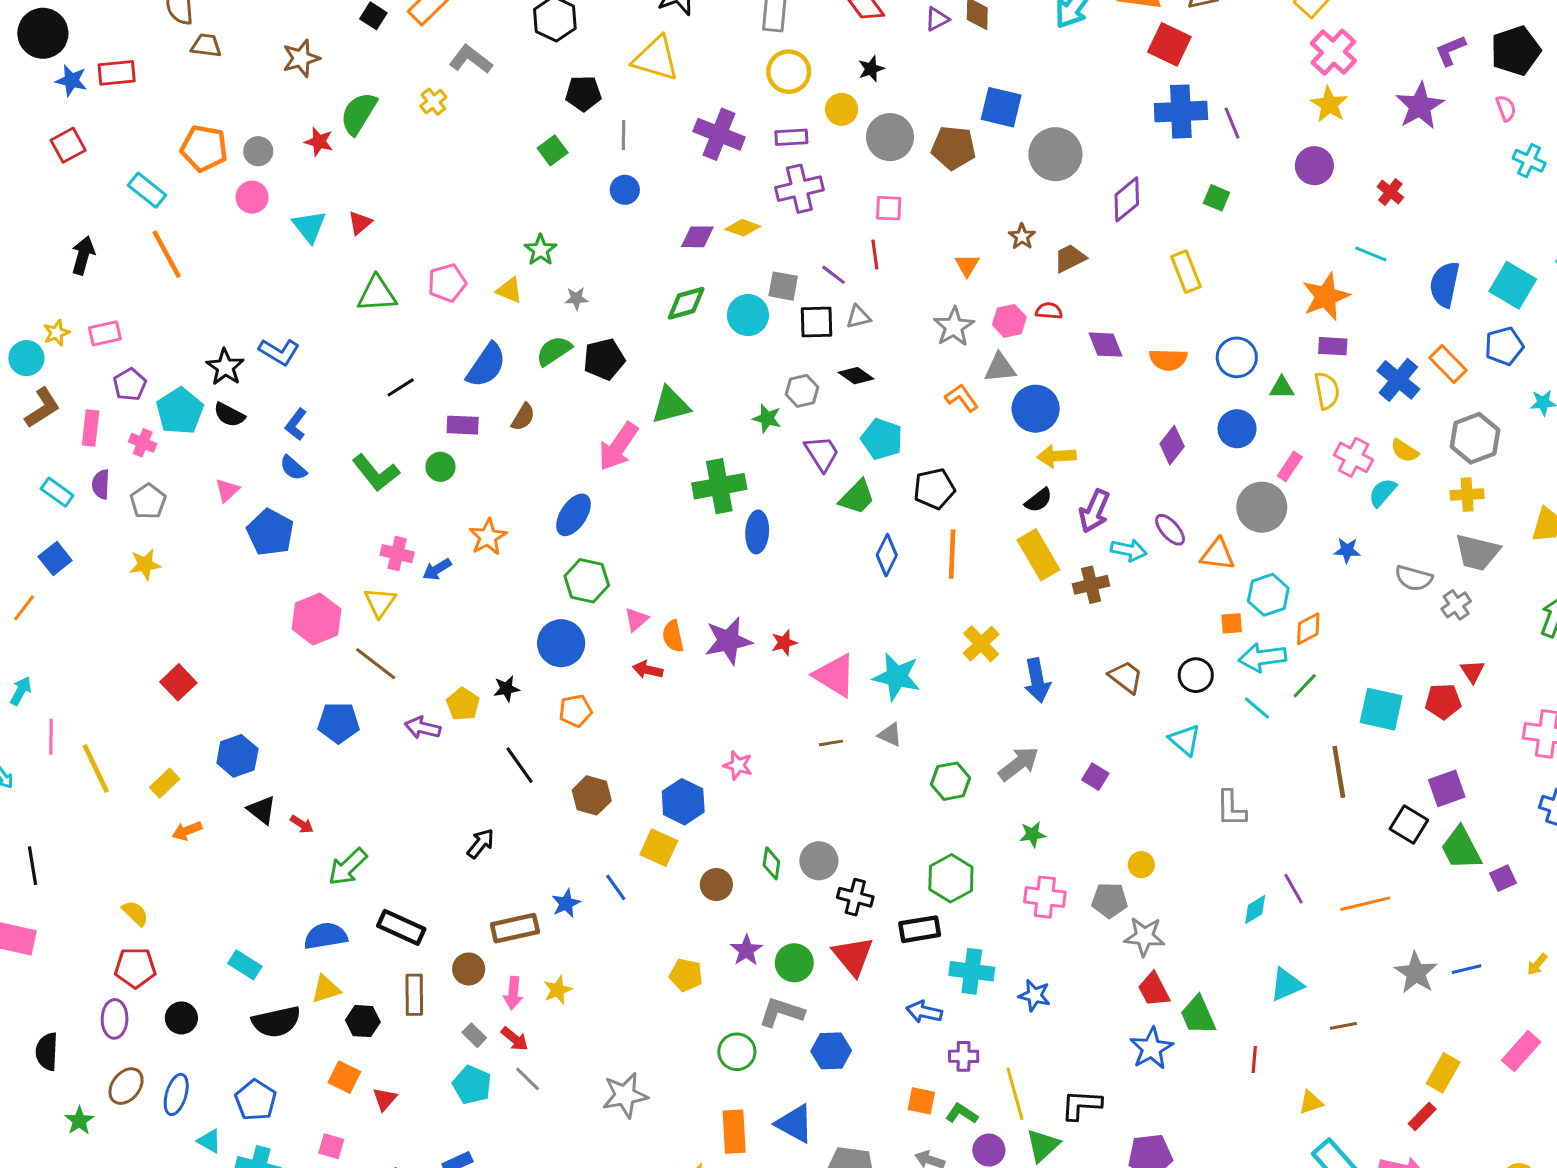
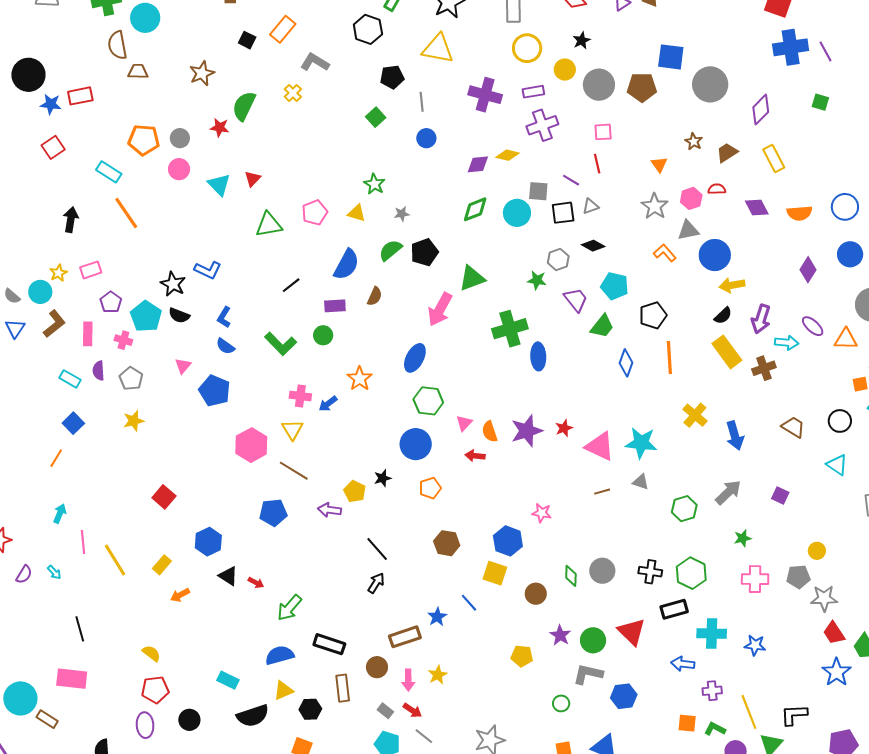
yellow rectangle: (1186, 272) -> (774, 158), moved
black line: (519, 765) -> (377, 549), moved
black cross: (855, 897) -> (650, 572), moved
green circle: (737, 1052) -> (561, 703), size x0.7

